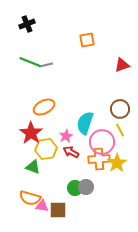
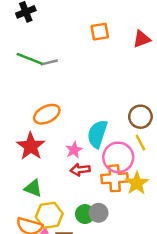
red triangle: (122, 65) -> (142, 39), moved
yellow hexagon: (46, 149) -> (49, 215), moved
red arrow: (71, 152) -> (80, 170), turned -35

